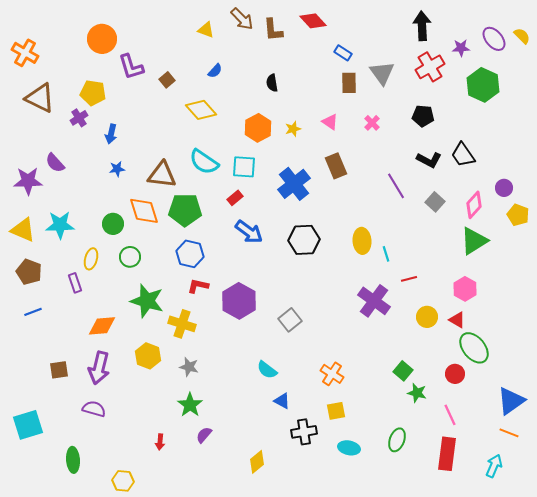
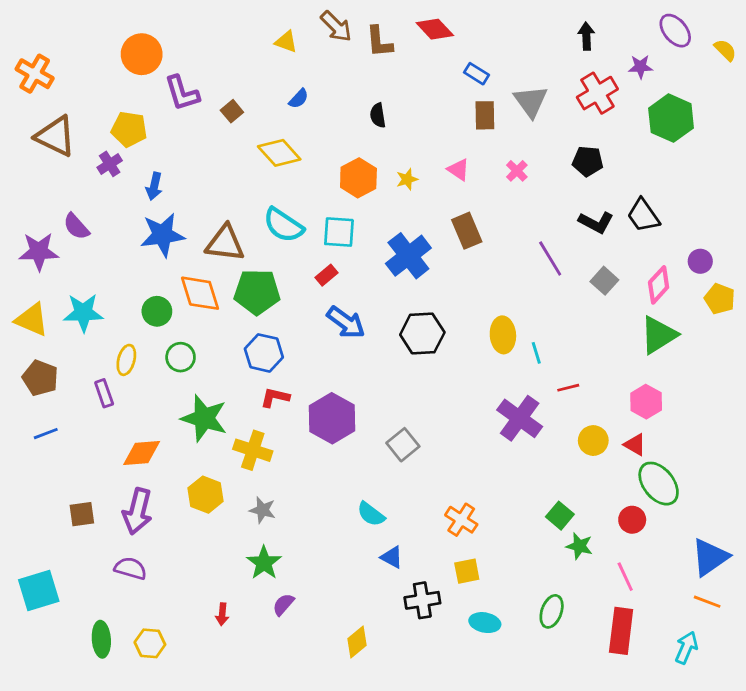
black arrow: (422, 26) -> (586, 36), size x0.7
purple ellipse: (494, 39) -> (675, 31), moved
blue star: (117, 169) -> (162, 235), size x2.0
yellow hexagon: (123, 481) -> (150, 643), moved

